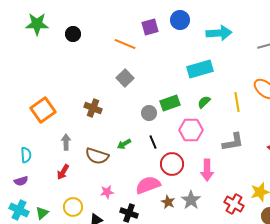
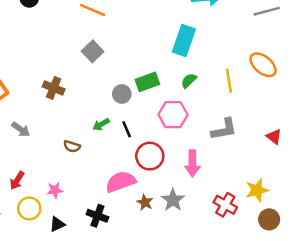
cyan rectangle: (200, 69) -> (184, 40), turned -55
gray arrow: (66, 142) -> (21, 129), turned 126
green arrow: (124, 144) -> (101, 124), moved
brown semicircle: (97, 156) -> (72, 146), moved, size x0.6
red arrow: (63, 172) -> (17, 180), moved
pink star: (107, 192) -> (55, 190), moved

